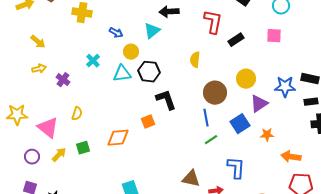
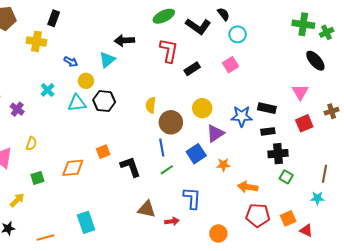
pink square: (274, 36) -> (230, 65), turned -35
yellow semicircle: (195, 60) -> (151, 105), moved
black L-shape: (166, 100) -> (130, 167), moved
yellow arrow: (59, 155) -> (17, 200), moved

